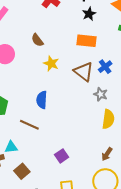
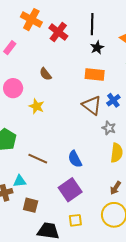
yellow star: (51, 64) -> (37, 106), moved
blue semicircle: (42, 100) -> (75, 159), moved, turned -30
purple square: (62, 156) -> (70, 190), size x1.6
brown square: (22, 171) -> (31, 205), turned -35

